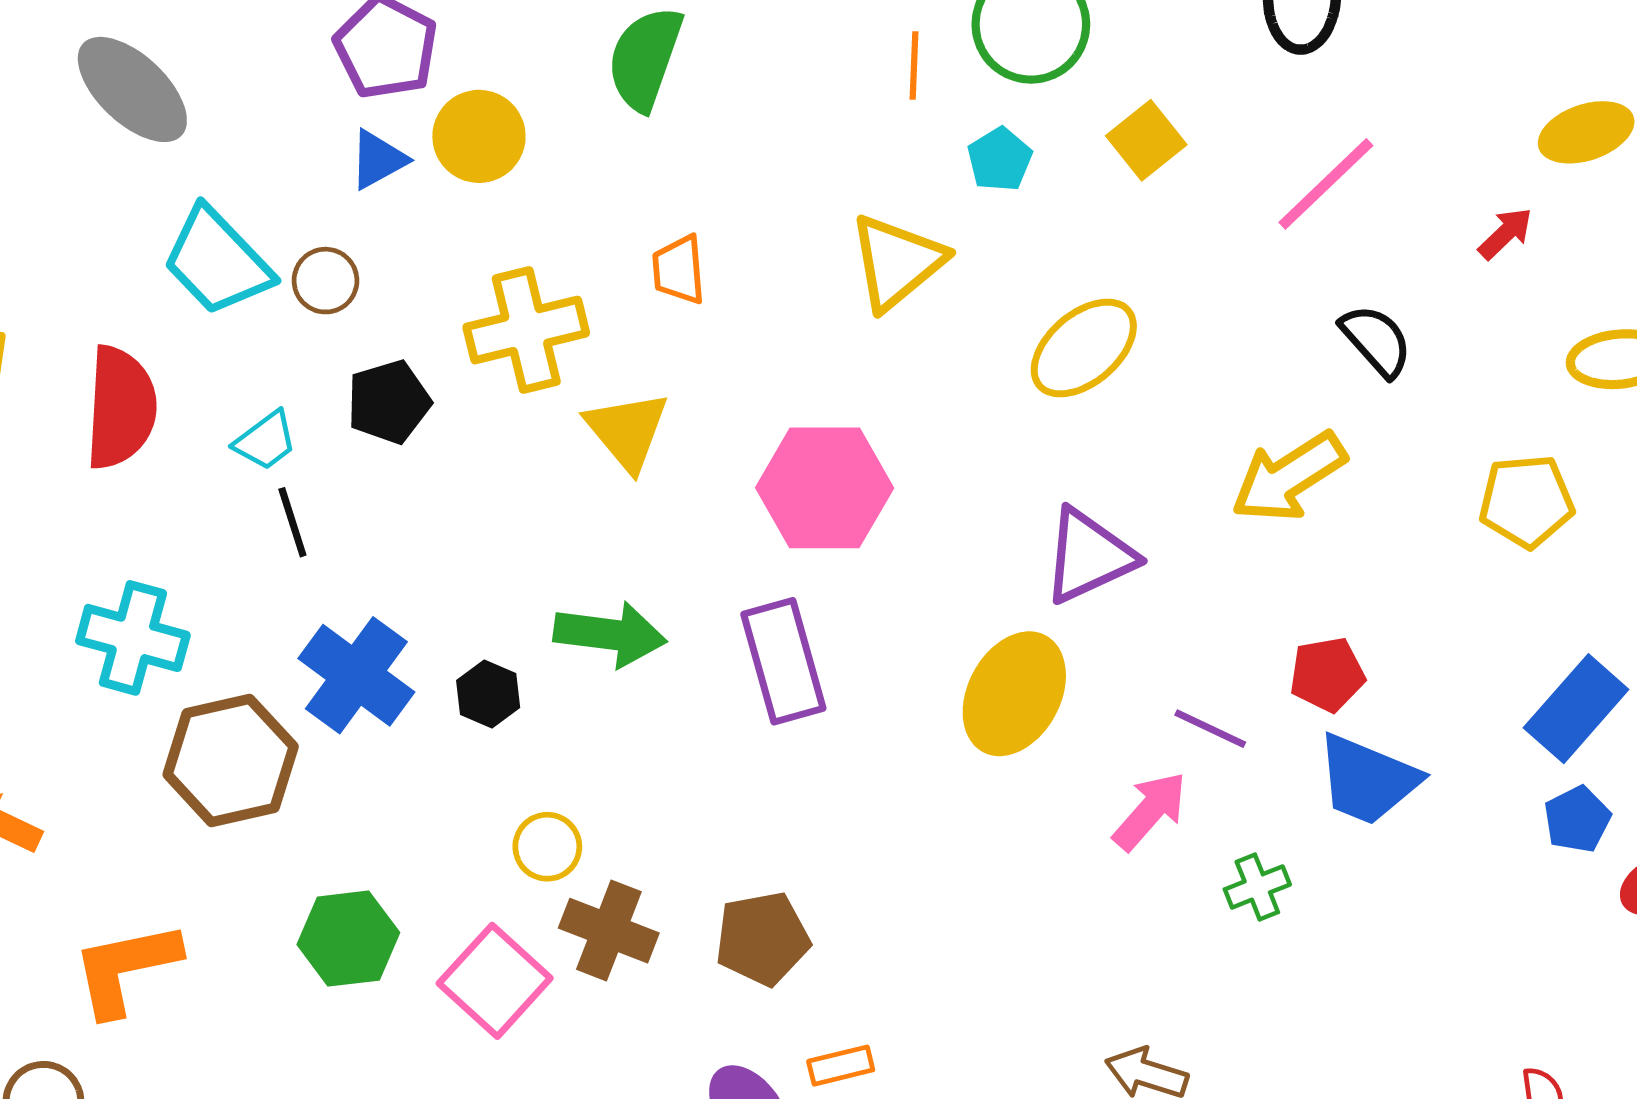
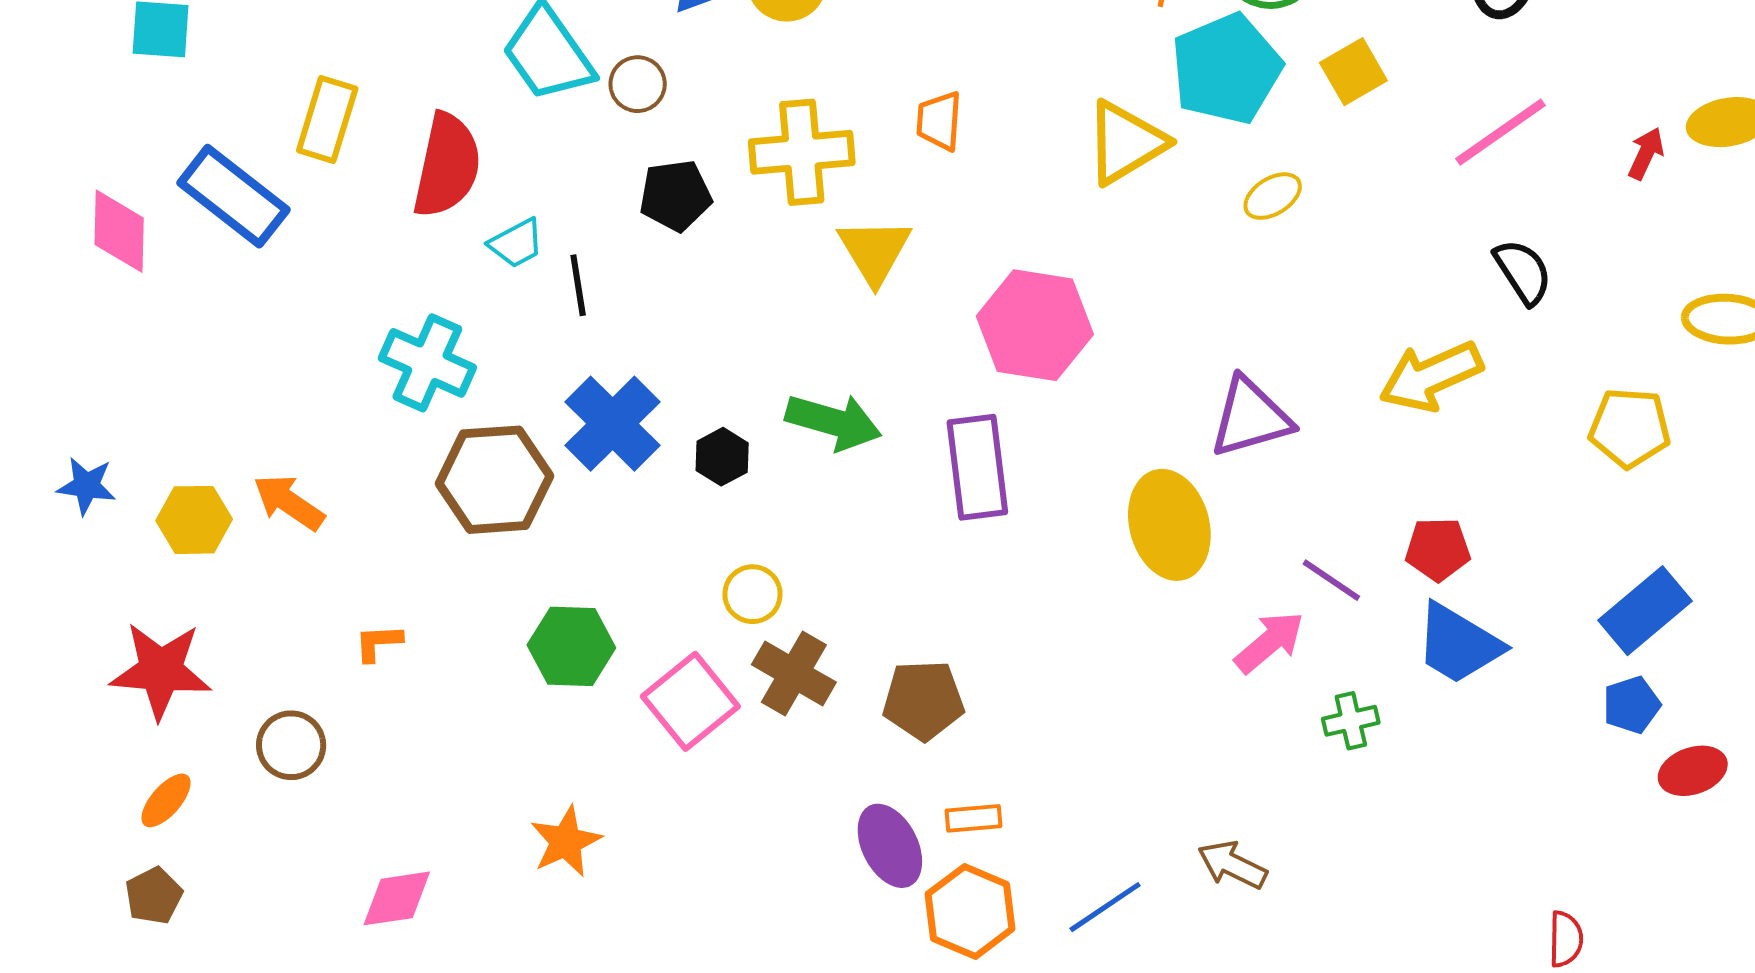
cyan pentagon: (1000, 159) -> (1226, 69), size x2.0
red arrow: (1505, 233) -> (1646, 154), moved, turned -30
yellow ellipse: (1084, 348) -> (1273, 196), moved, size x0.6
cyan trapezoid: (266, 441) -> (516, 243), moved
yellow ellipse: (1014, 694) -> (1169, 525), turned -52
orange L-shape: (126, 968) -> (378, 643), size x0.5

